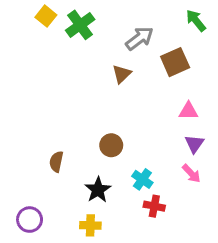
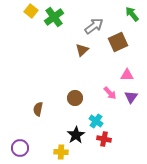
pink arrow: (191, 173) -> (110, 93), moved
black star: (98, 190) -> (76, 135), moved

